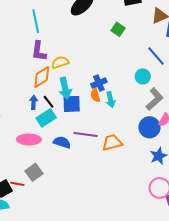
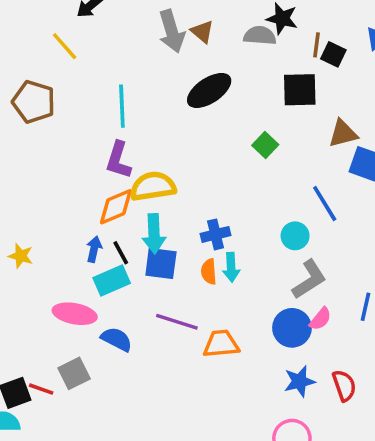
yellow semicircle: (60, 62) -> (153, 186), size x1.4
orange semicircle: (95, 95) -> (209, 272), moved
blue semicircle: (62, 142) -> (117, 339), moved

